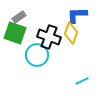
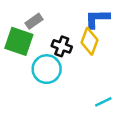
gray rectangle: (19, 17) -> (34, 21), moved
black cross: (49, 37) -> (62, 46), size x0.7

